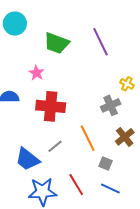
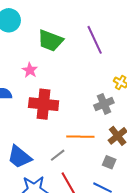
orange line: (88, 138) -> (80, 137), turned -64
gray line: (55, 146) -> (58, 155), moved
gray square: (106, 164) -> (109, 162), moved

